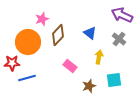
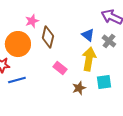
blue triangle: (90, 33) -> (88, 35), moved
brown diamond: (58, 35) -> (48, 37), turned -30
yellow arrow: (99, 57) -> (89, 59), size x1.6

